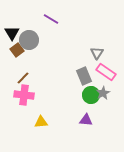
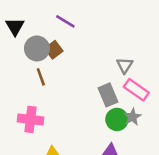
black triangle: (12, 33) -> (15, 27), moved
brown square: (17, 50) -> (54, 50), moved
brown line: (23, 78) -> (41, 77), moved, turned -64

